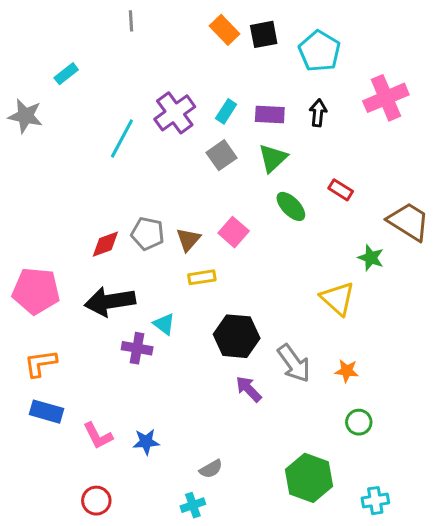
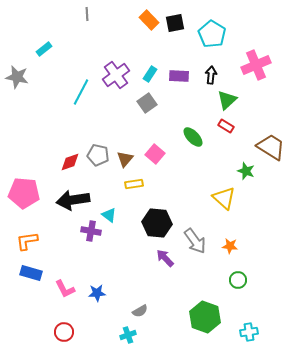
green triangle: (273, 158) -> (227, 100), moved

